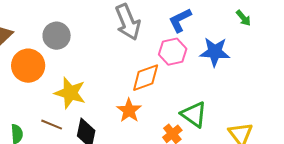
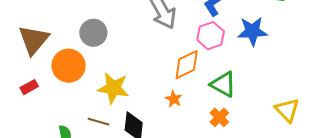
orange star: (129, 110) -> (174, 99), size x0.7
green triangle: (194, 114) -> (223, 84), moved

